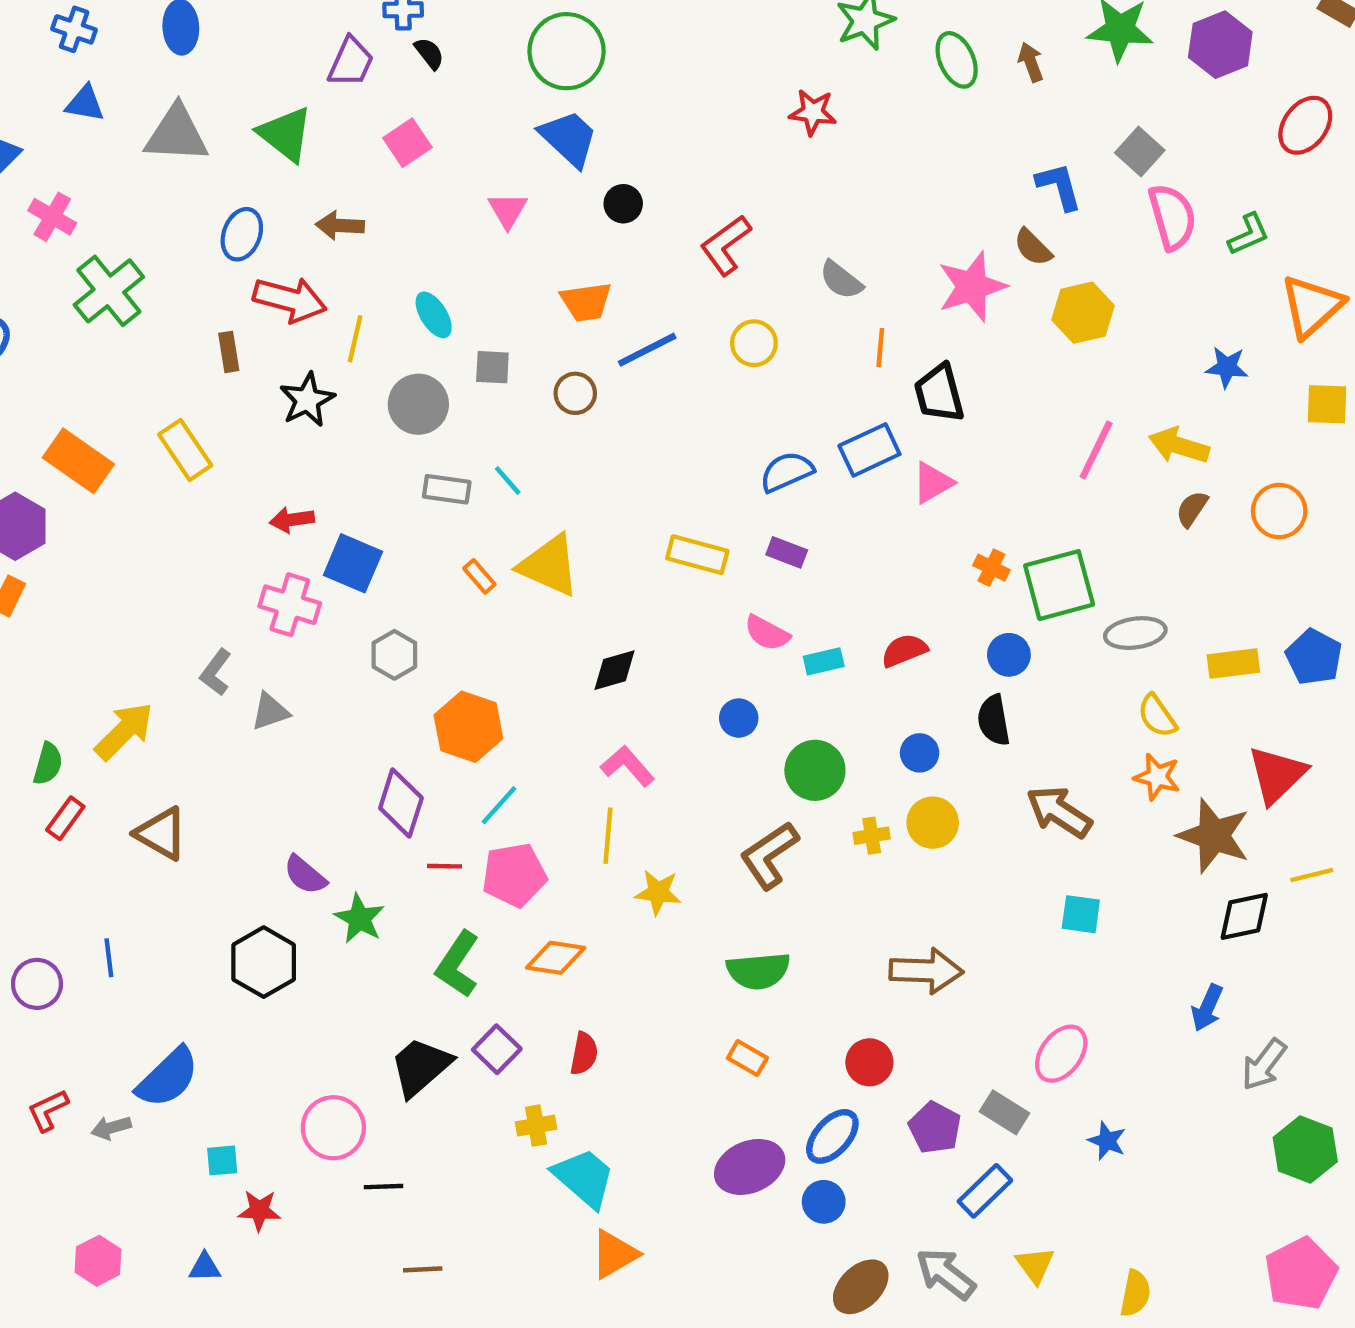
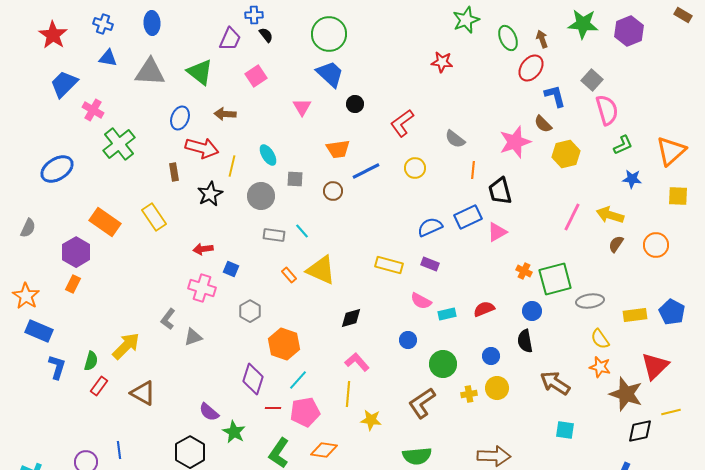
red ellipse: (1305, 125) -> (531, 68), moved
green L-shape: (1249, 234) -> (623, 145), moved
blue square: (353, 563) -> (231, 269), size x0.6

